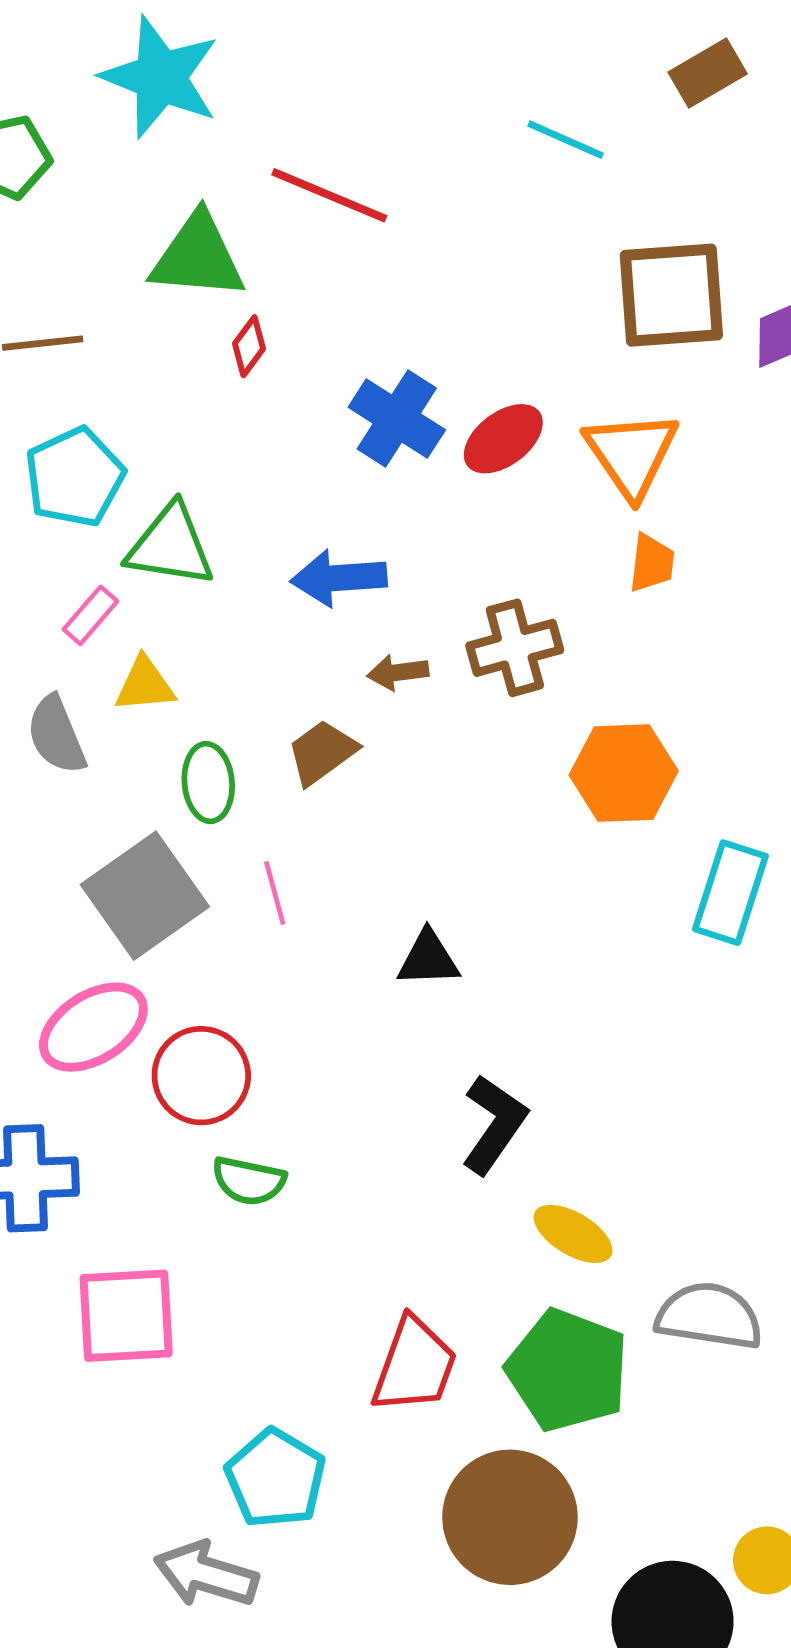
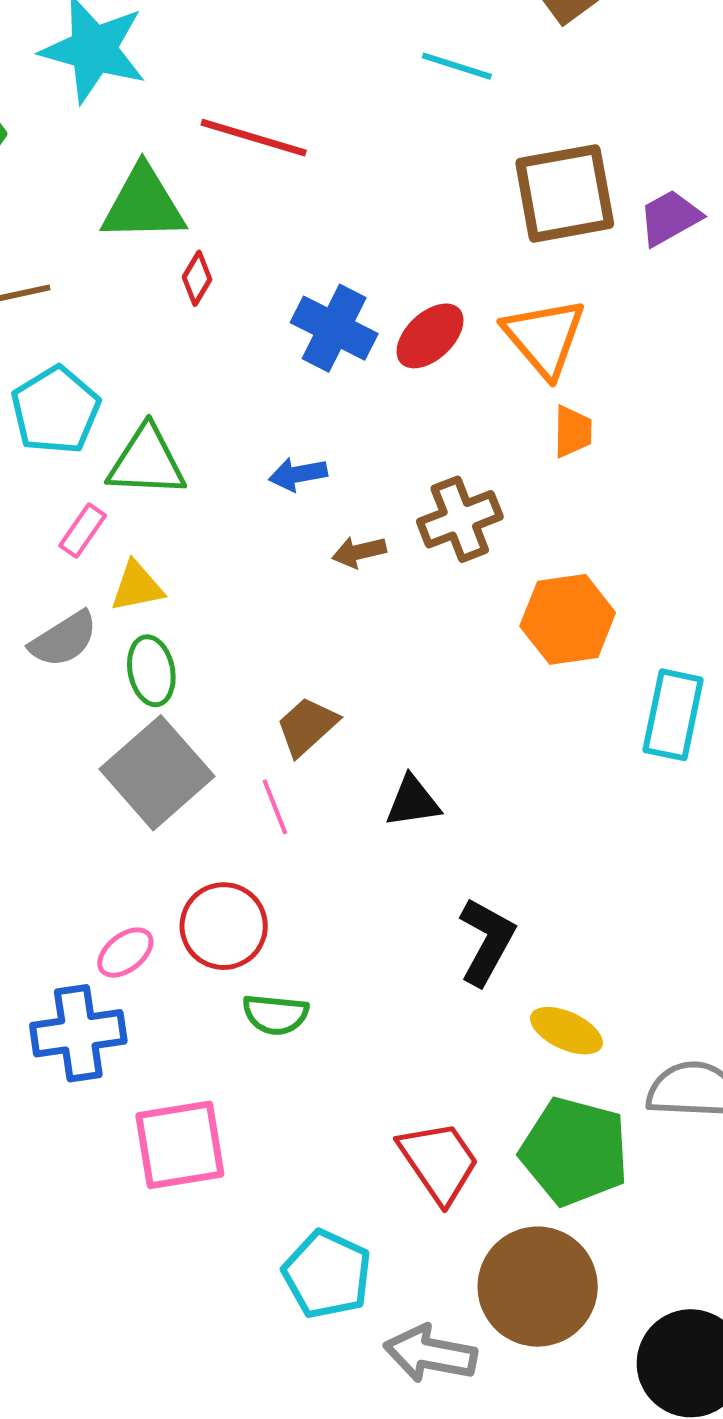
blue arrow: (339, 578) -> (298, 474), size x0.7
gray semicircle: (56, 735) -> (64, 639), turned -94
brown trapezoid: (322, 752) -> (307, 726), moved
green ellipse: (208, 783) -> (151, 671), moved
pink line: (275, 893) -> (275, 807), moved
pink ellipse: (93, 1027) -> (125, 953), moved, size x0.6
red trapezoid: (414, 1365) -> (439, 1162), turned -48
gray arrow: (206, 1574) -> (430, 1354), moved

